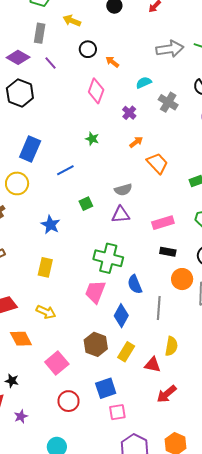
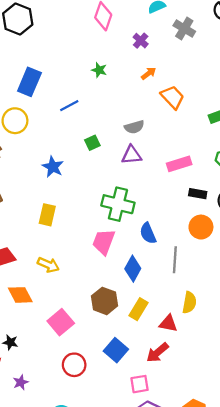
black rectangle: (168, 252) -> (198, 194), moved
blue square: (106, 388) -> (116, 350), turned -30
red arrow: (167, 394) -> (157, 353), moved
pink square: (117, 412) -> (139, 384), moved

